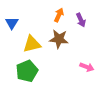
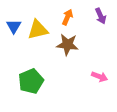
purple arrow: (81, 20) -> (101, 16), moved
yellow triangle: (32, 44) -> (38, 30), moved

